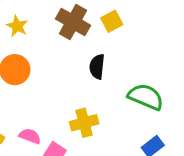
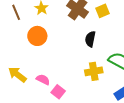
yellow cross: (84, 123) -> (94, 71), moved

